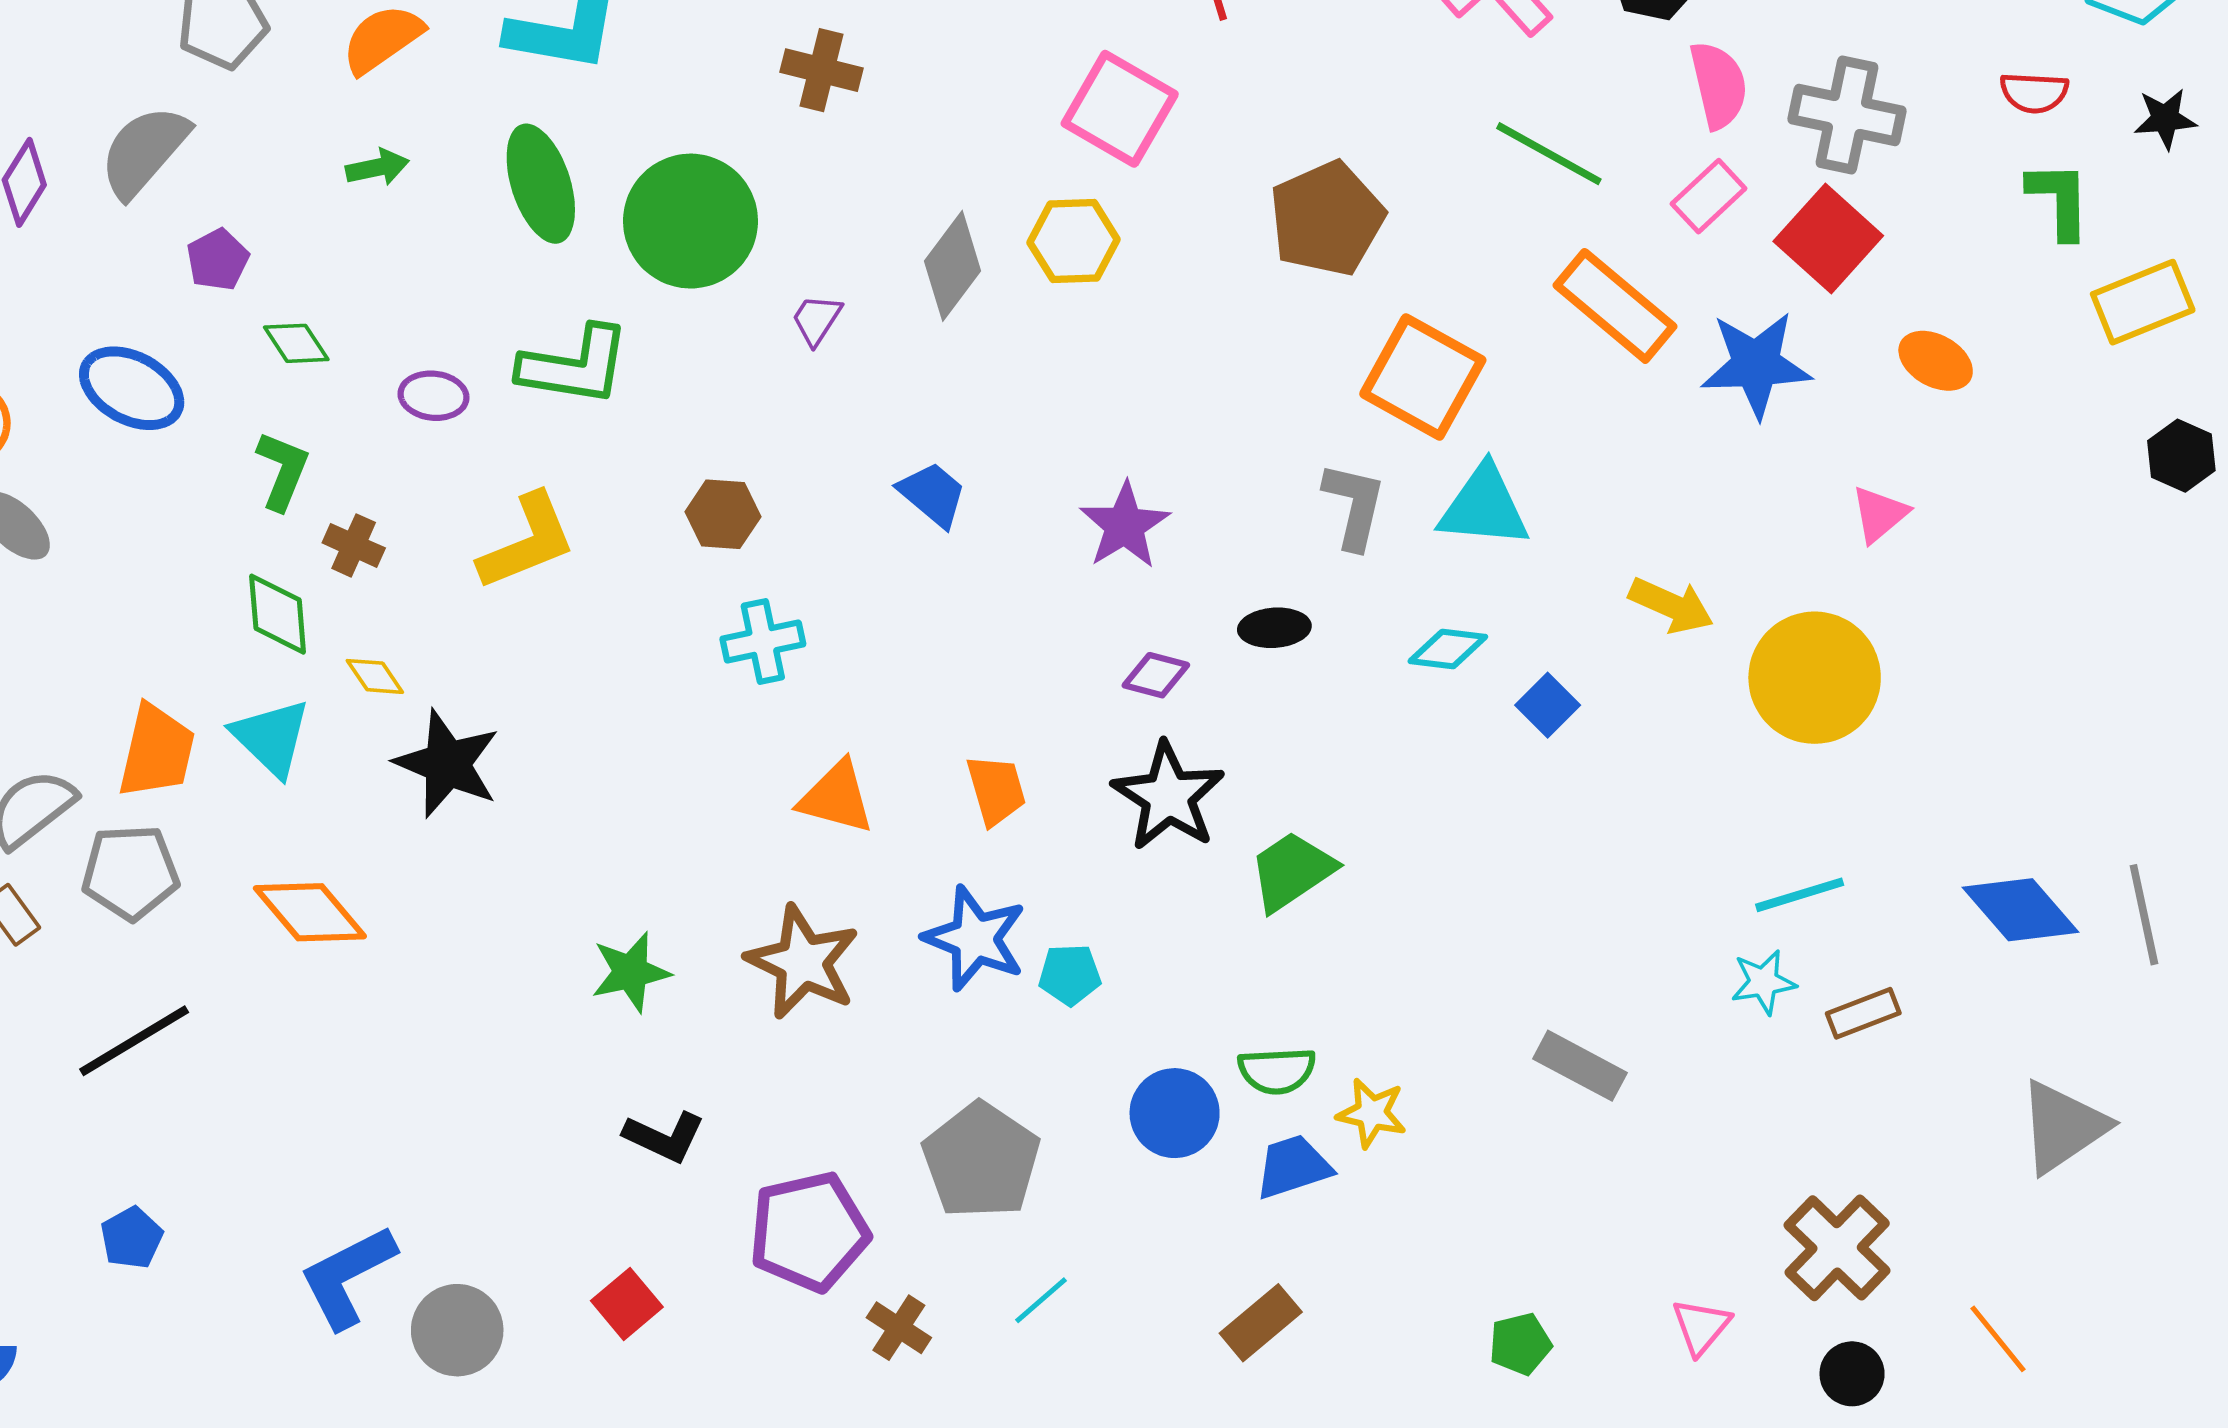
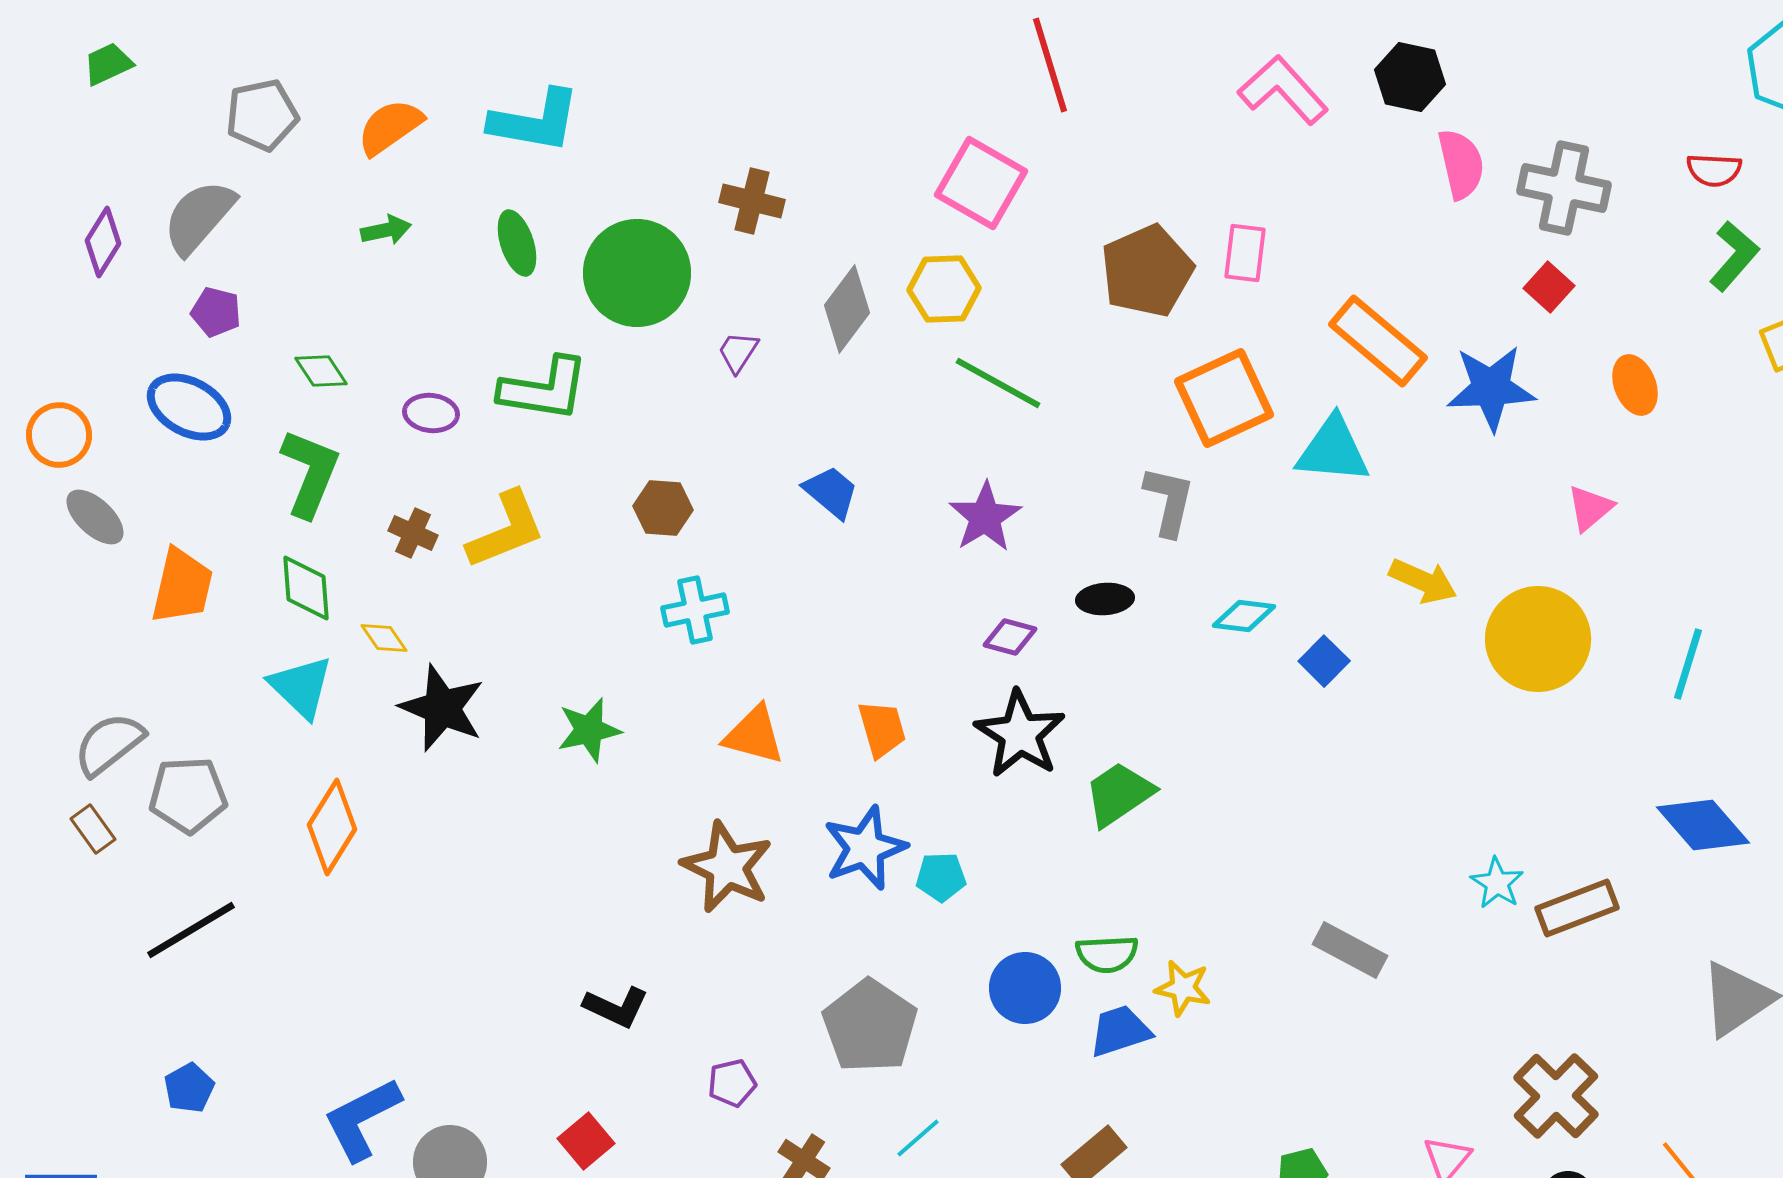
brown cross: (822, 70) -> (752, 201), moved
green line: (1549, 154) -> (998, 383), moved
green ellipse: (541, 184) -> (517, 243), size x0.7
pink rectangle: (1709, 196) -> (1245, 253), moved, turned -40
green L-shape: (2059, 200) -> (1734, 256), turned 42
red square: (1828, 239) -> (1549, 287), size x0.6
purple pentagon: (218, 260) -> (216, 312), moved, turned -30
orange ellipse: (1936, 361) -> (1635, 385), turned 40
orange square: (1423, 377) -> (1224, 398), turned 36
green L-shape: (283, 471) -> (310, 473), size x1.4
cyan triangle: (1484, 507) -> (1333, 450), moved
brown cross: (354, 545) -> (413, 533), moved
orange trapezoid: (157, 751) -> (182, 586), moved
cyan line: (1800, 895) -> (1688, 664), moved, turned -56
orange diamond: (310, 912) -> (332, 827), turned 72
blue star: (975, 938) -> (865, 848), turned 30
green star: (631, 972) -> (589, 730), moved
cyan star: (1763, 982) -> (1497, 883), turned -30
brown rectangle: (1863, 1013) -> (1577, 908), size x1.4
purple pentagon: (809, 1232) -> (732, 1083), size x0.5

